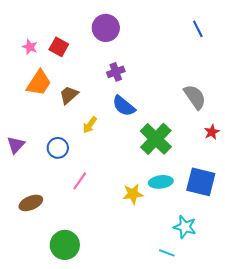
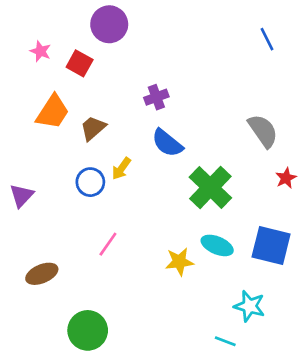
purple circle: (106, 28) -> (109, 24), moved
pink star: (30, 47) -> (40, 51), moved
blue circle: (58, 148) -> (90, 182), moved
cyan ellipse: (161, 182) -> (217, 245), turned 30

